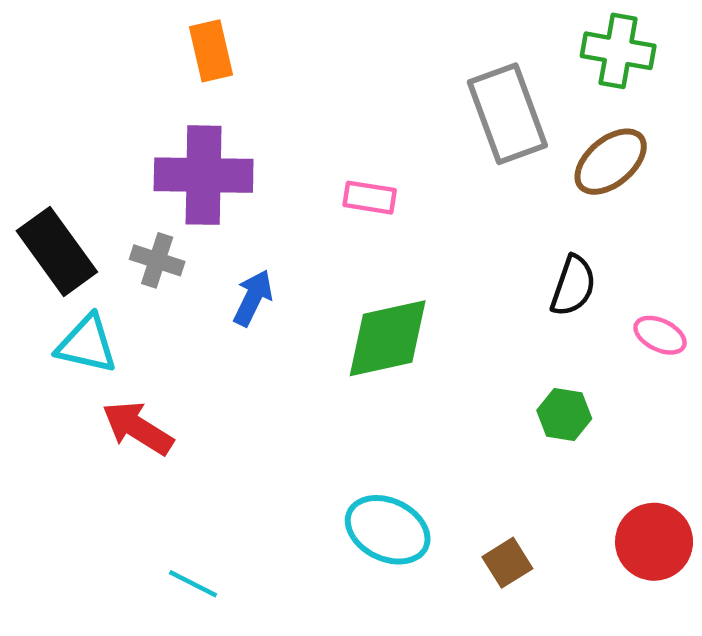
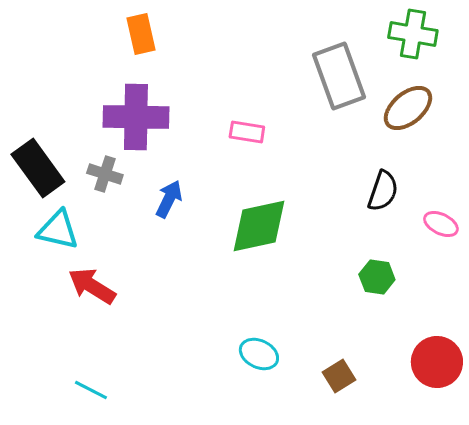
cyan ellipse: (388, 530) -> (259, 354), size x0.7
cyan line: (193, 584) -> (91, 390), moved

